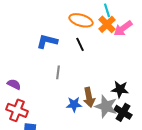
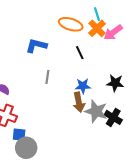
black line: (80, 44) -> (80, 53), moved
black star: (120, 89) -> (115, 83), moved
blue star: (74, 104) -> (83, 86), moved

